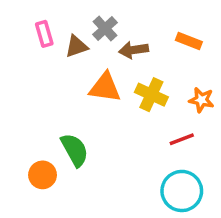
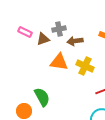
gray cross: (105, 28) -> (59, 29), turned 32
pink rectangle: (44, 34) -> (25, 32), turned -48

